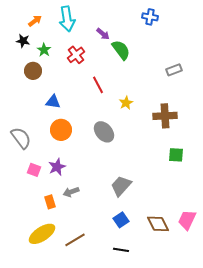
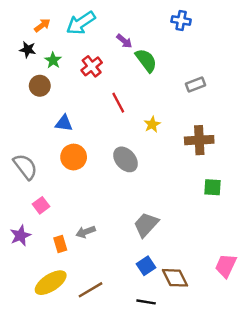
cyan arrow: (67, 19) -> (81, 23), turned 65
gray rectangle: (174, 70) -> (196, 85), moved
purple star: (57, 167) -> (20, 236), moved
pink square: (34, 170) -> (41, 205), turned 32
brown diamond: (158, 224) -> (175, 278), moved

